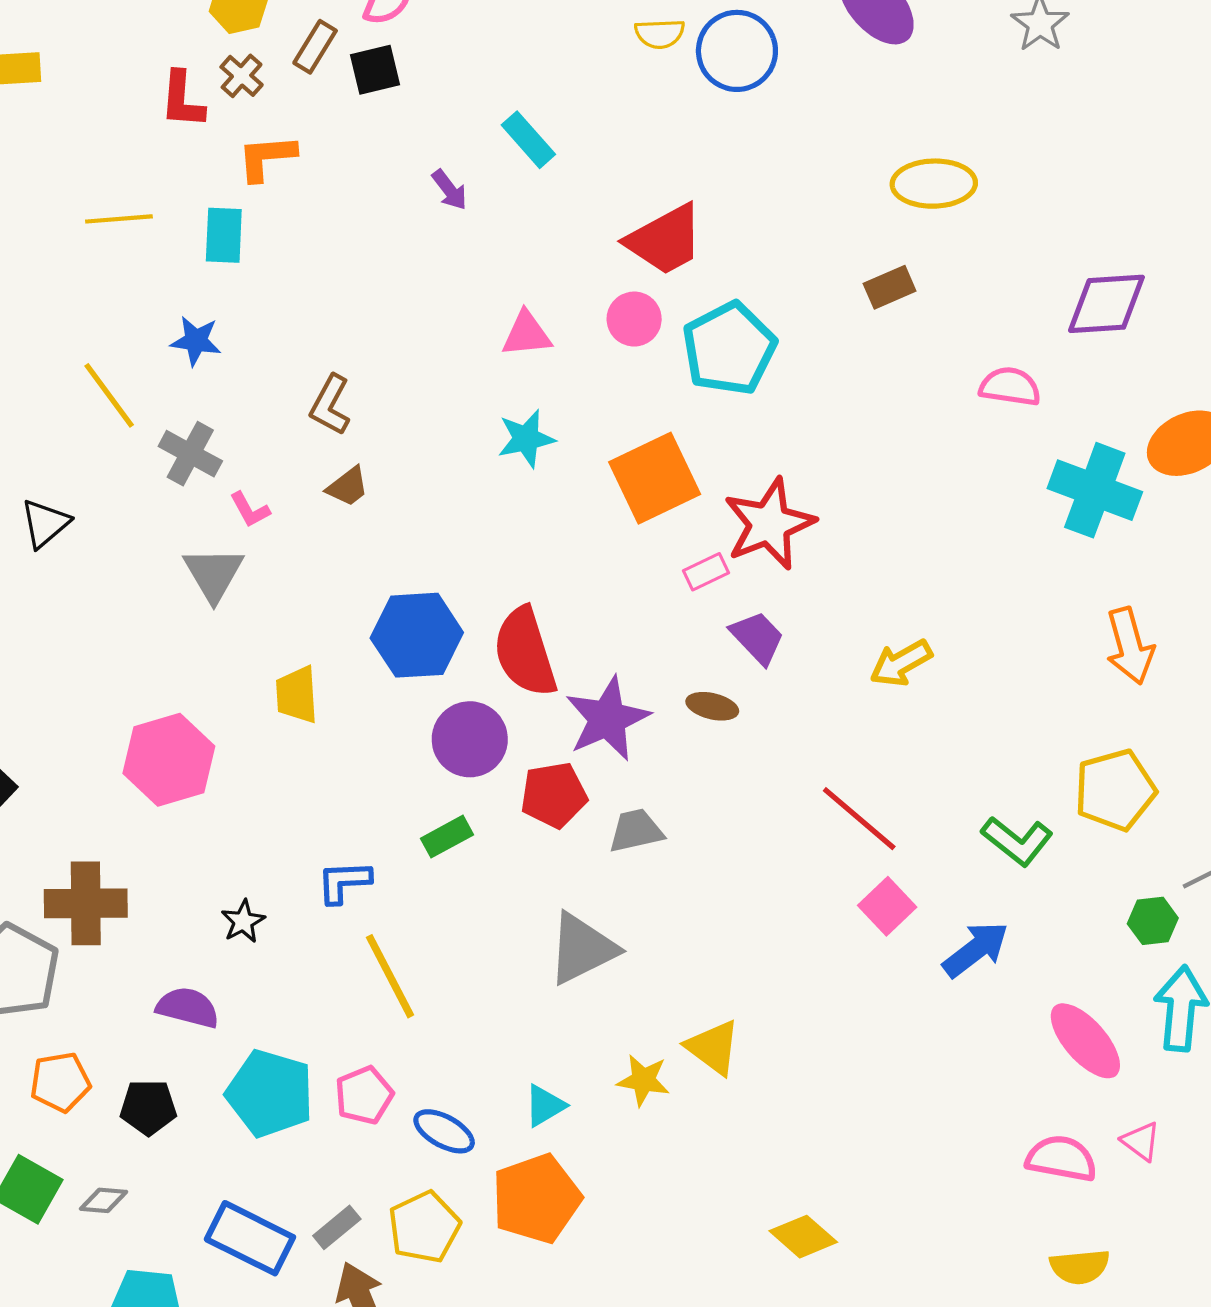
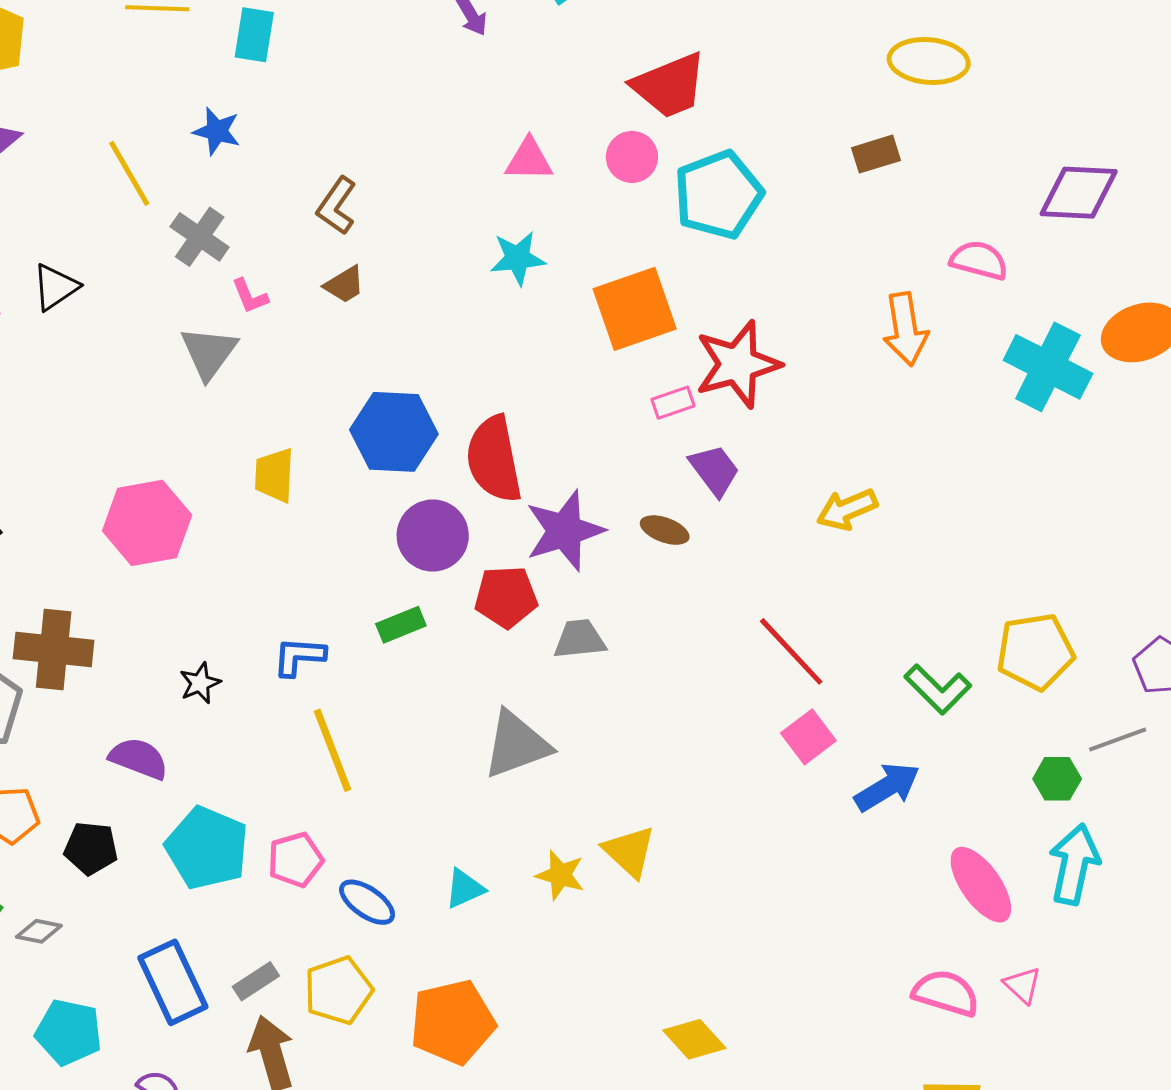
orange arrow: (1130, 646) -> (905, 329), moved
orange pentagon: (536, 1199) -> (453, 1022), moved
blue rectangle: (250, 1238) -> (173, 982), turned 32

